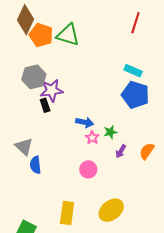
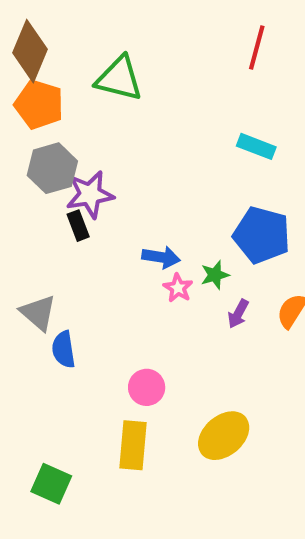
orange pentagon: (41, 35) -> (39, 105), moved
blue pentagon: (135, 95) -> (262, 235), moved
pink circle: (88, 169) -> (147, 387), moved

